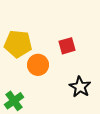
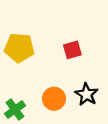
orange circle: (38, 65) -> (54, 99), moved

